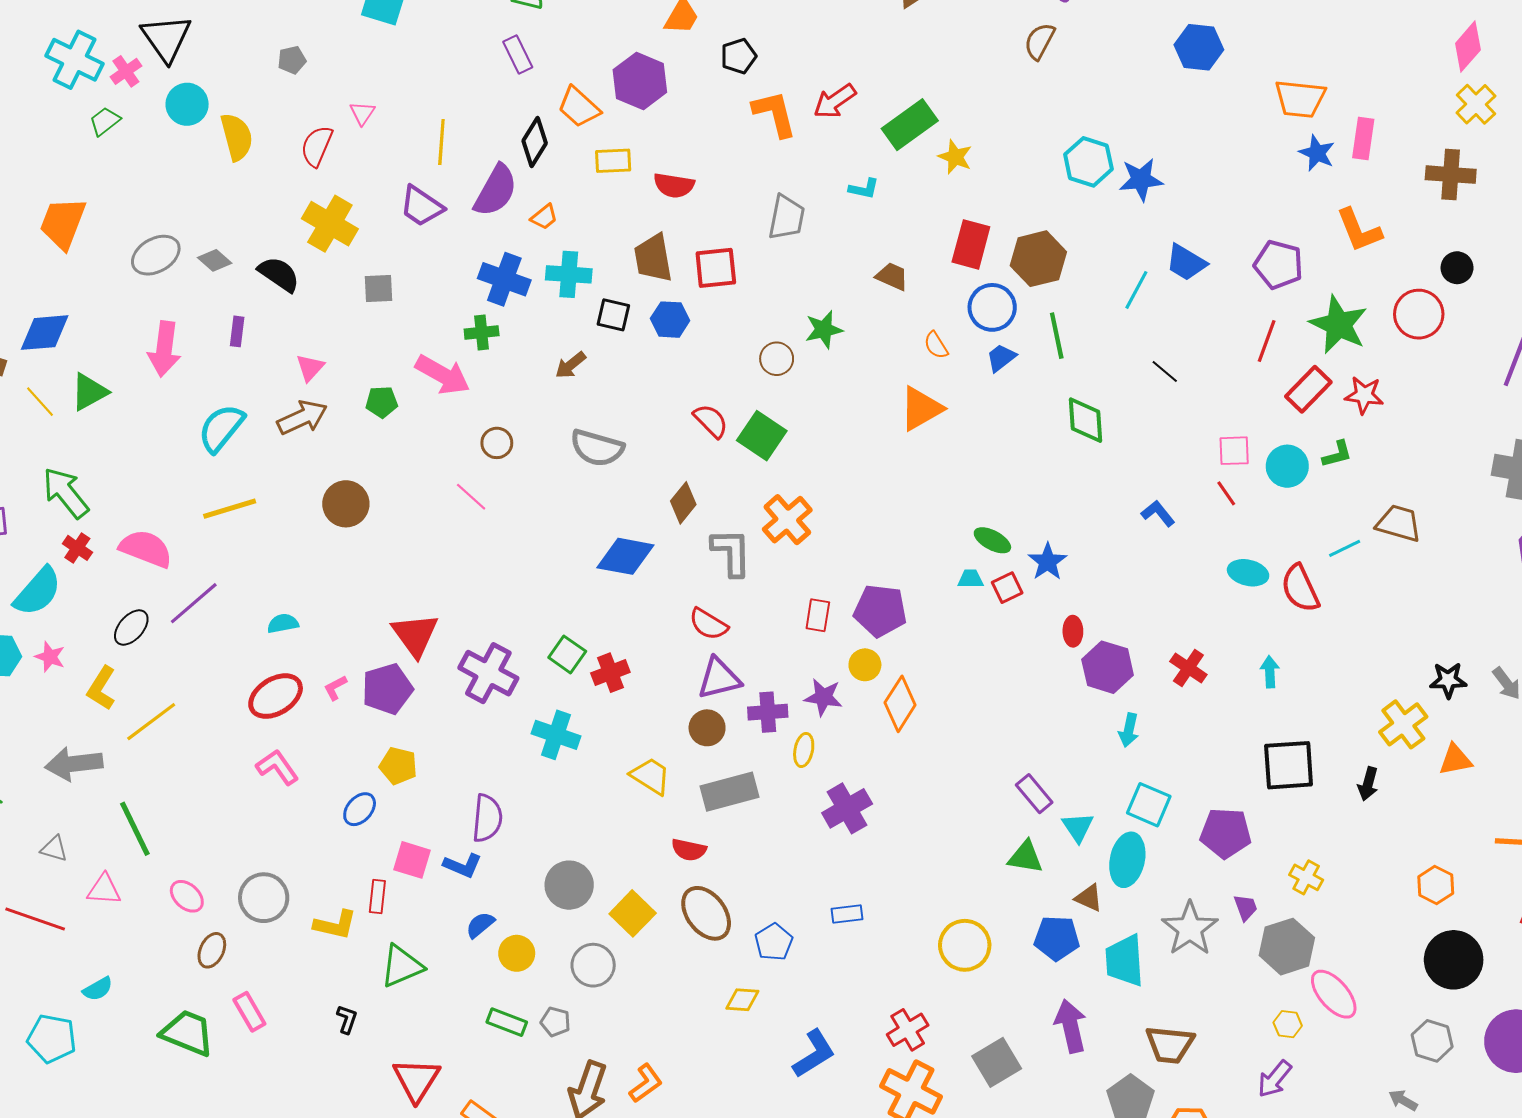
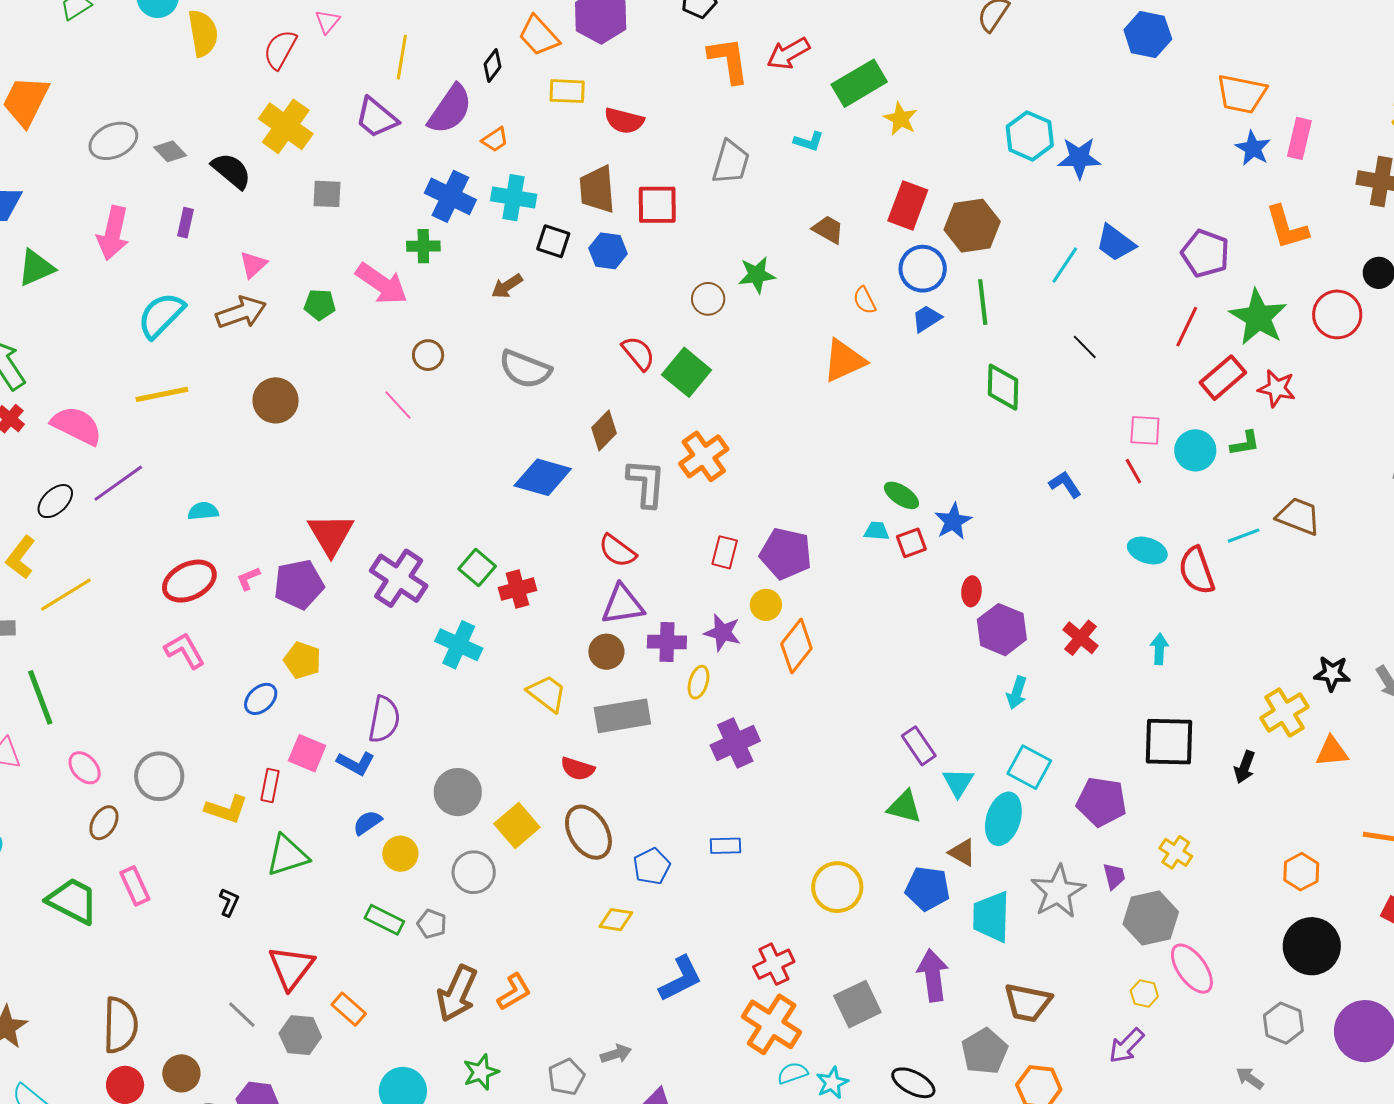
black diamond: (535, 142) -> (492, 66), size x0.7

